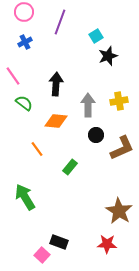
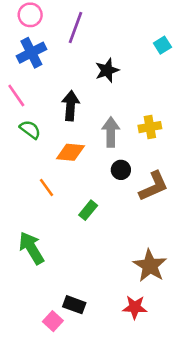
cyan square: (96, 36) -> (162, 45), moved
blue cross: (25, 42) -> (31, 53), size x1.6
black star: (108, 56) -> (107, 70), moved

